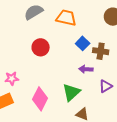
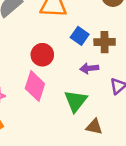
red circle: (41, 47) -> (42, 55), moved
pink diamond: (40, 99) -> (35, 86), moved

